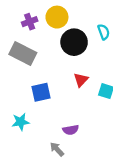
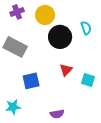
purple cross: (30, 22) -> (17, 12), moved

